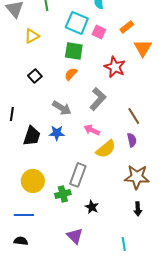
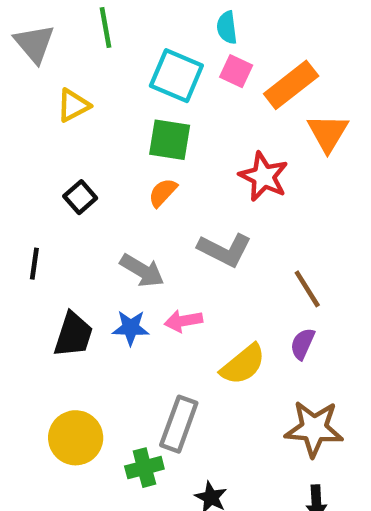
orange rectangle: (127, 27) -> (291, 85), size x1.6
pink square: (99, 32) -> (236, 71), moved
gray L-shape: (98, 99) -> (225, 250), turned 75
black line: (12, 114) -> (34, 264), moved
pink arrow: (92, 130) -> (183, 321), moved, turned -35
purple semicircle: (132, 140) -> (303, 344), turned -144

